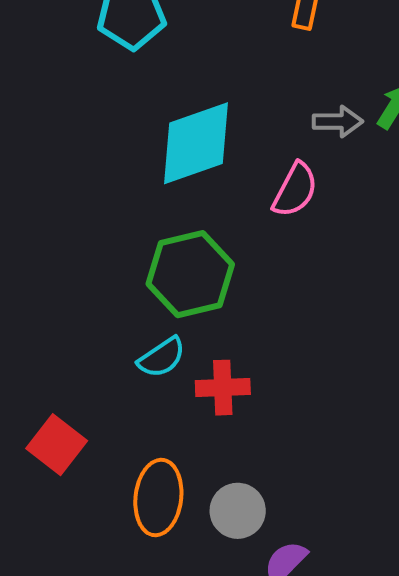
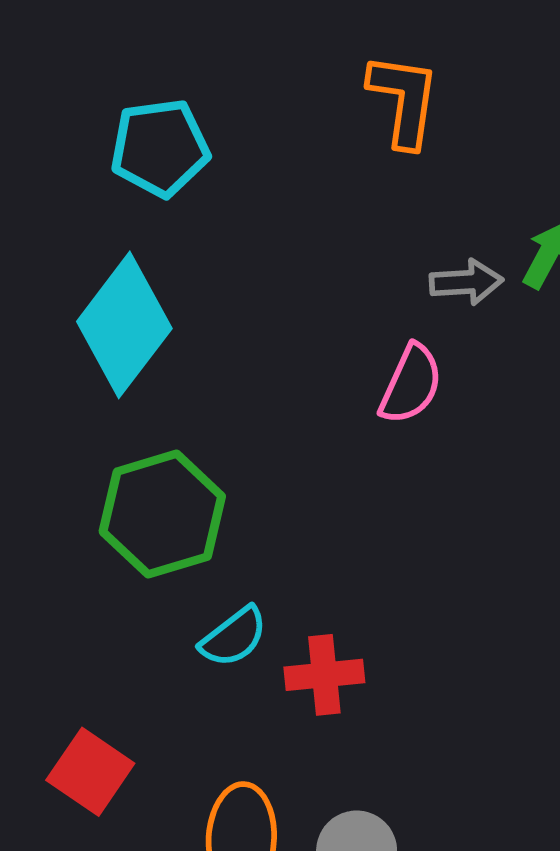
cyan diamond: (196, 143) -> (124, 325), moved, turned -30
green hexagon: (190, 274) -> (162, 514), moved

